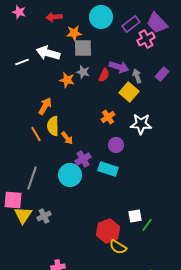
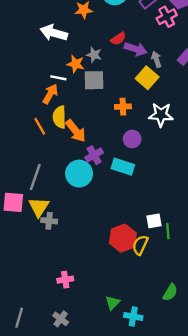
gray square: (83, 48) -> (94, 80), moved
white line: (22, 62) -> (58, 78), moved, turned 32
red semicircle: (104, 75) -> (118, 39), moved, turned 32
orange cross: (108, 117) -> (123, 107), turned 32
orange arrow: (67, 138) -> (76, 131), size x1.5
yellow triangle: (23, 215) -> (39, 207), moved
gray cross: (44, 216) -> (49, 221), turned 32
green line: (147, 225) -> (168, 231), turned -40
yellow semicircle: (118, 247) -> (140, 245), moved, turned 84

